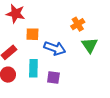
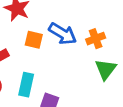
blue arrow: (55, 48) -> (63, 34), moved

